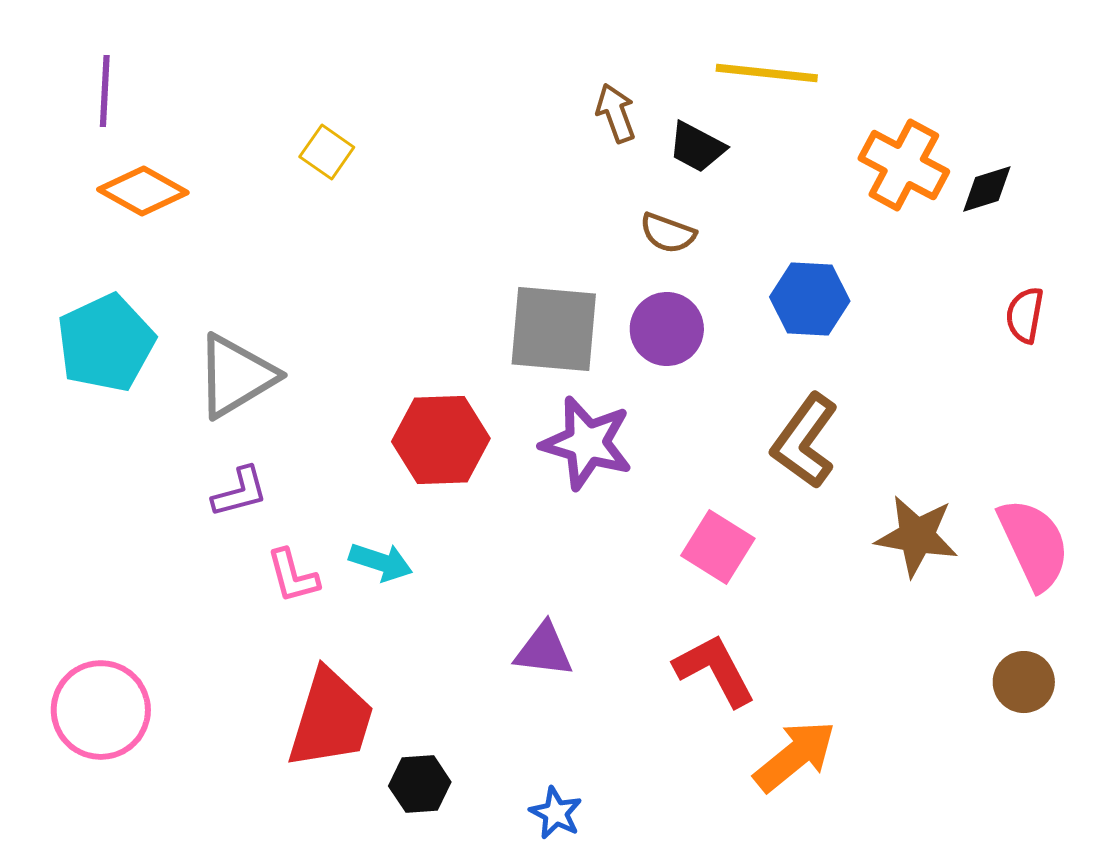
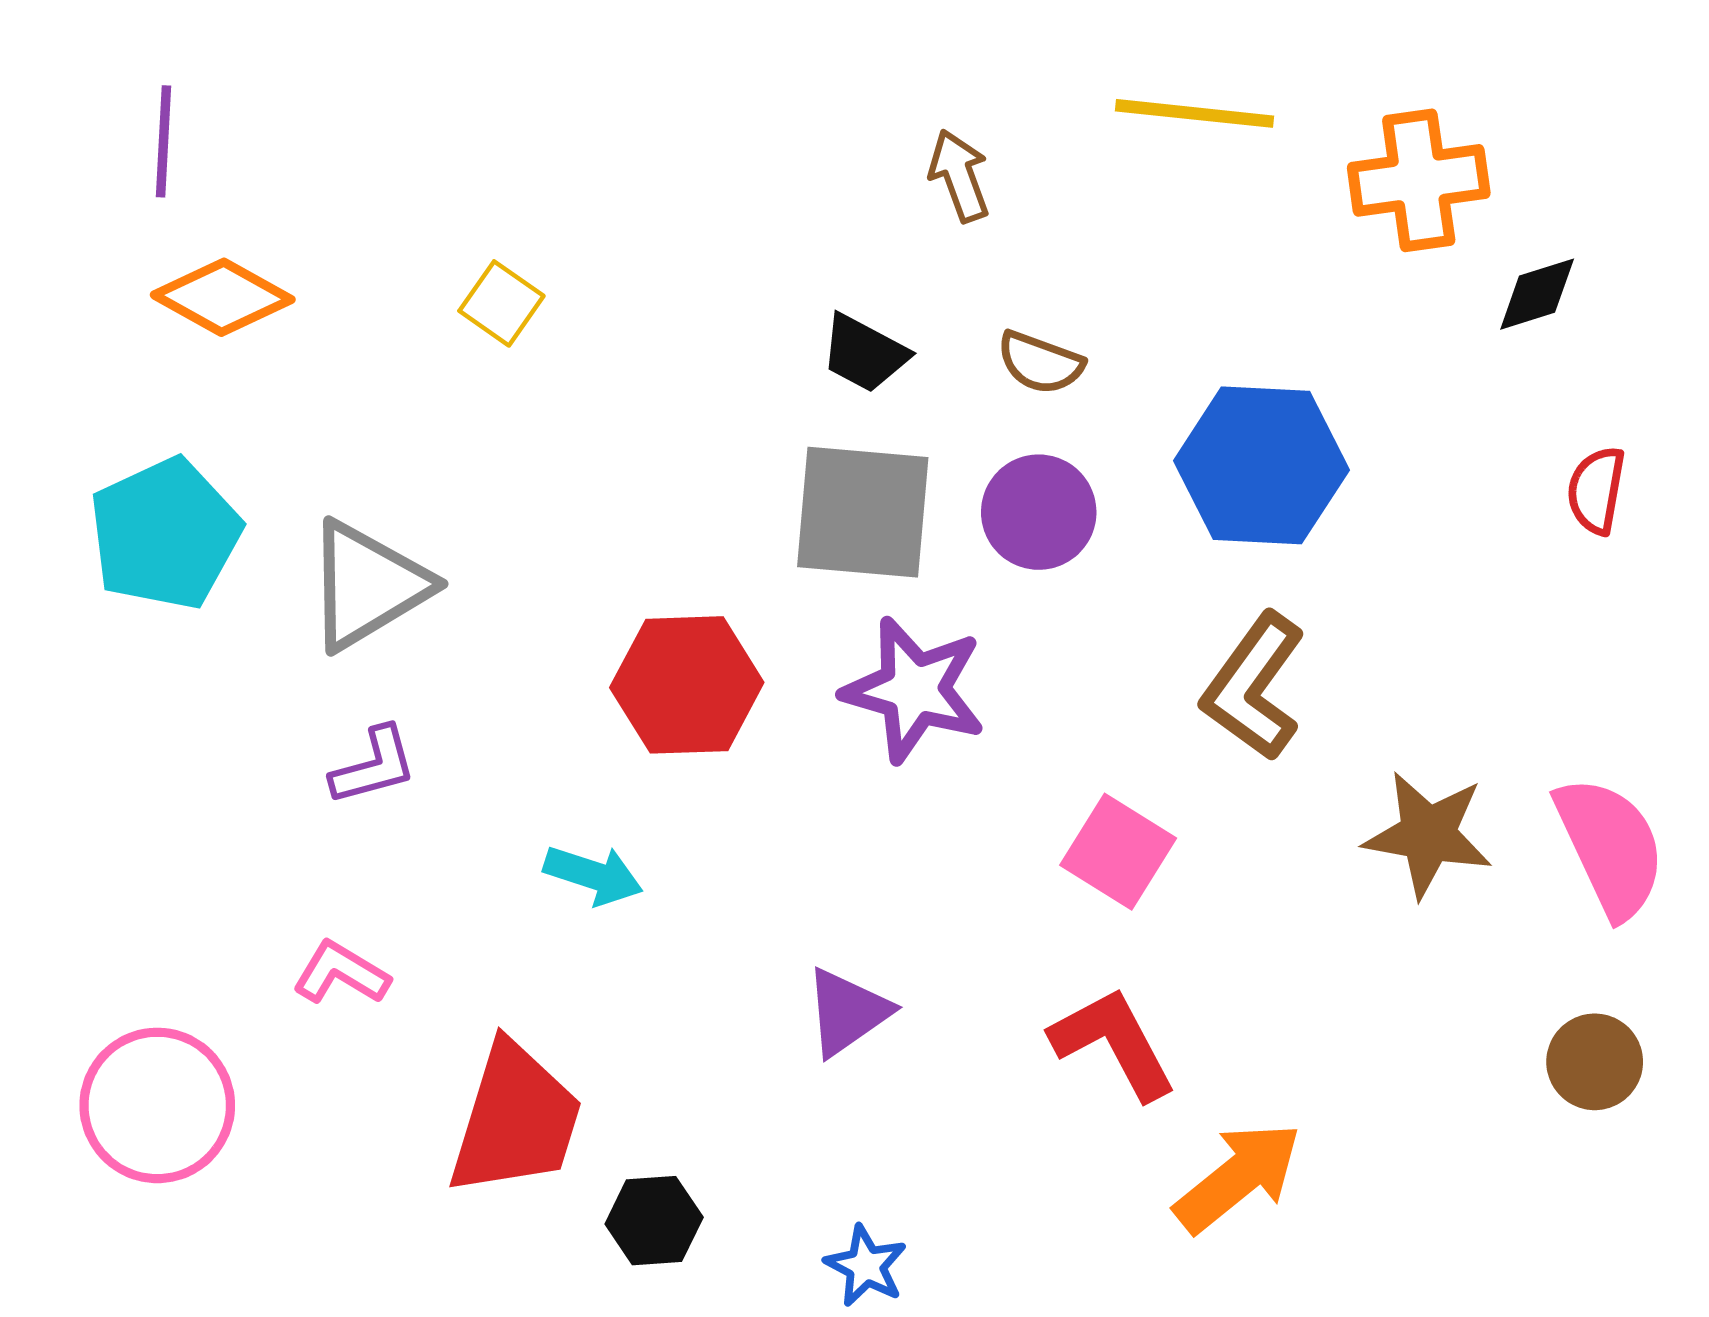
black trapezoid: (697, 147) -> (864, 353), moved
yellow square: (327, 152) -> (501, 303), moved
orange cross: (904, 165) -> (1419, 180), moved, turned -36
blue hexagon: (810, 299) -> (1261, 465), size x1.4
pink L-shape: (293, 576) -> (341, 973), moved, turned 136
purple triangle: (544, 650) -> (847, 1012), turned -42

